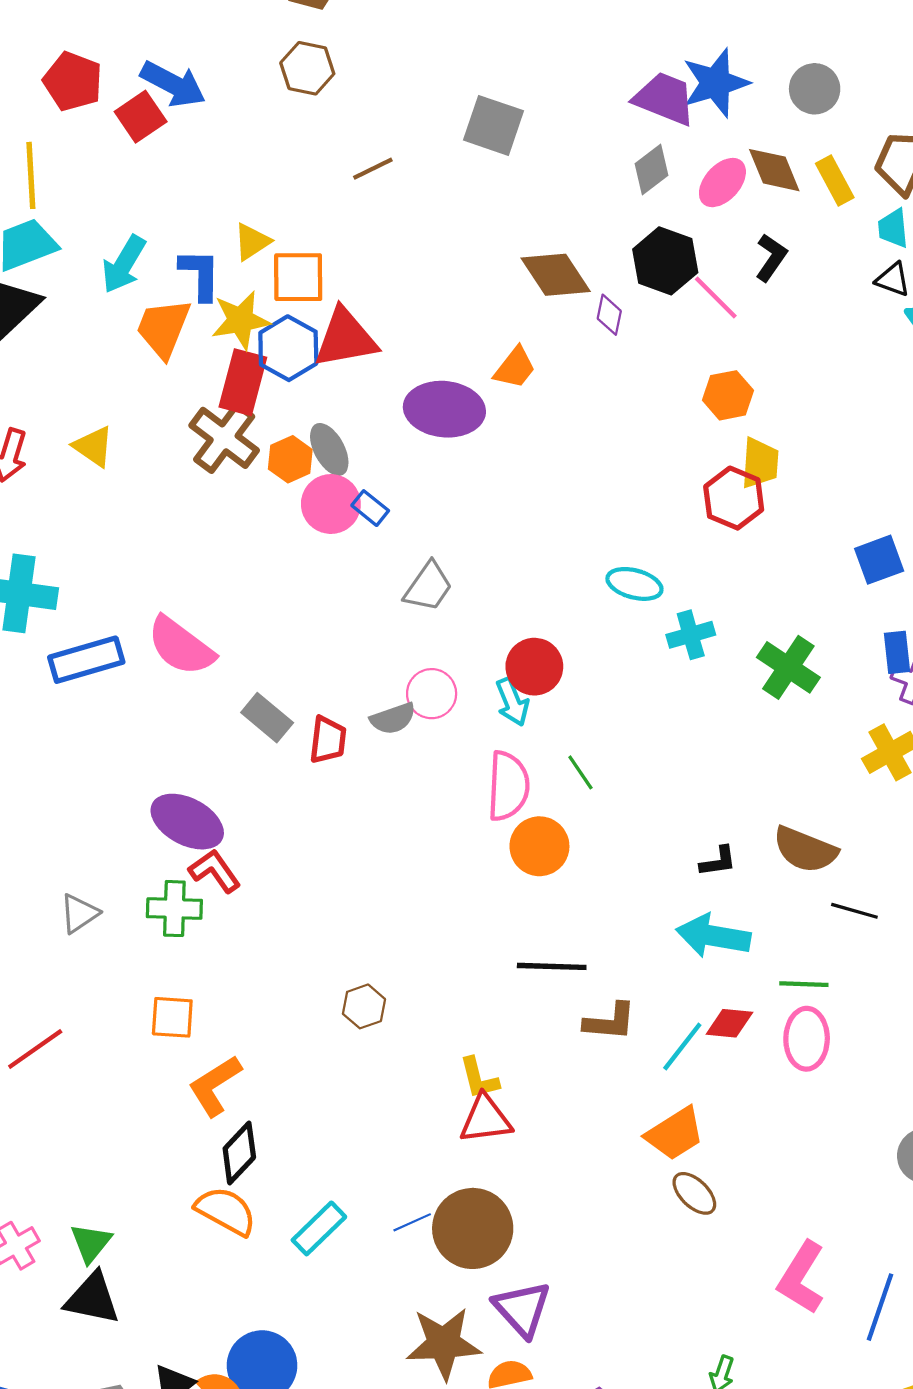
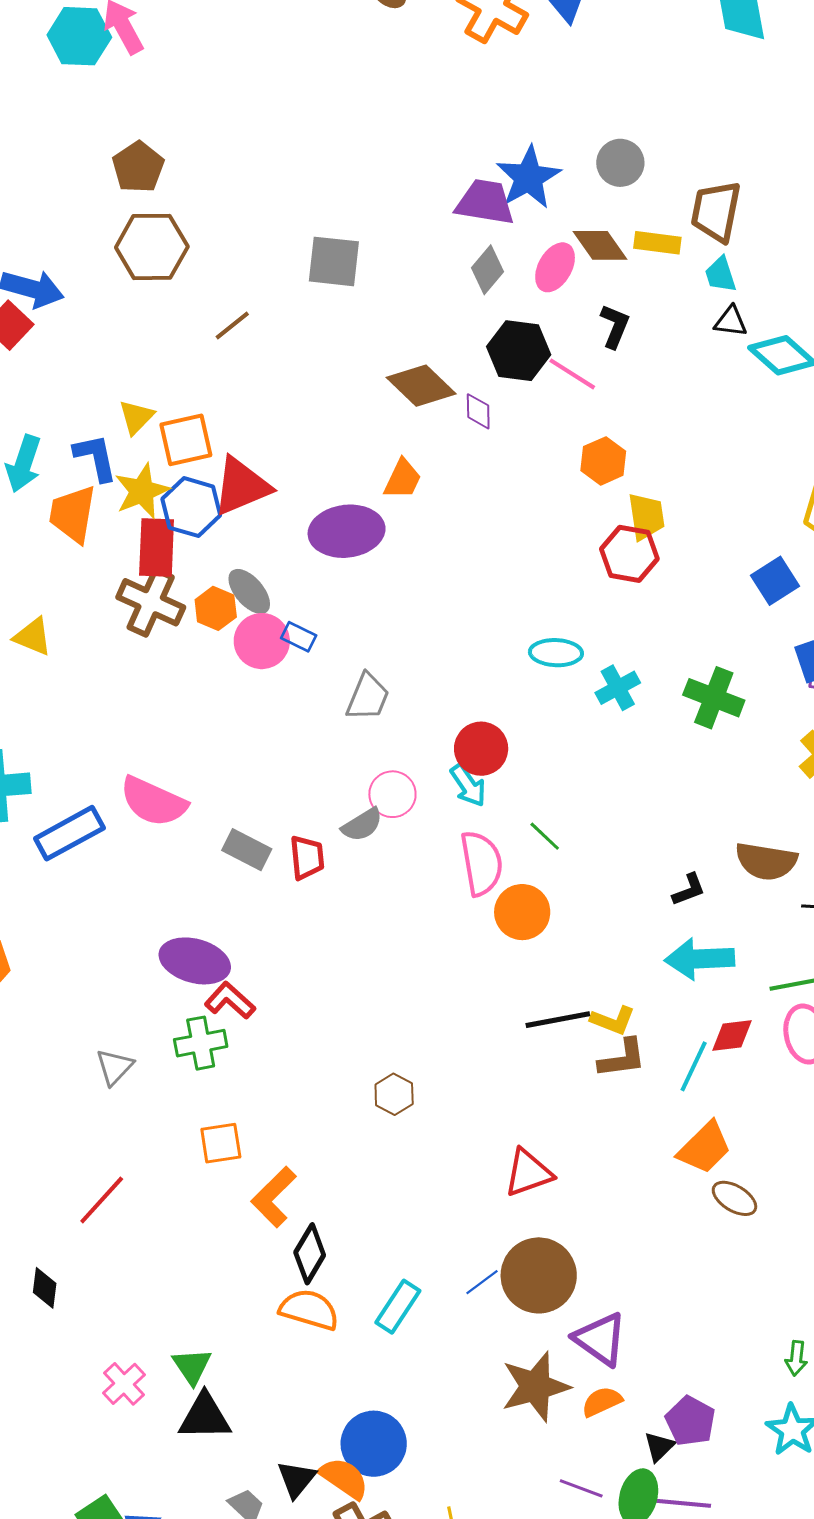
brown hexagon: (307, 68) -> (152, 247), size x1.4
yellow rectangle: (835, 181) -> (657, 243), turned -42
yellow L-shape: (479, 1078) -> (613, 1020), moved, turned -42

